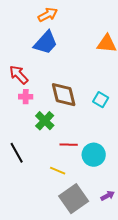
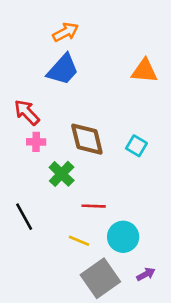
cyan circle: (94, 155) -> (123, 237), moved

